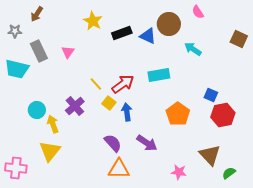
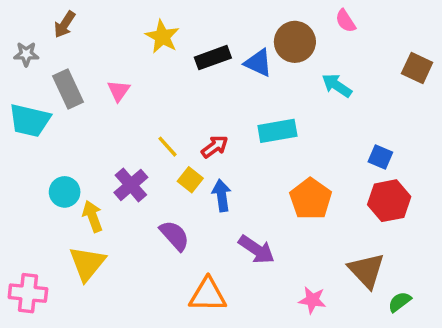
red arrow: (123, 84) -> (215, 147), size x0.7
blue square: (211, 95) -> (380, 157), moved
purple semicircle: (113, 143) -> (174, 236), moved

